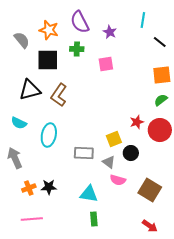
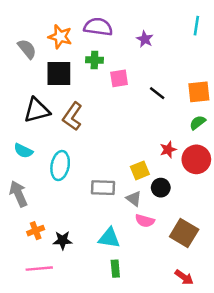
cyan line: (143, 20) -> (196, 26), moved
purple semicircle: (80, 22) -> (98, 27), turned 125
purple star: (110, 32) -> (145, 39), moved
black line: (160, 42) -> (157, 93), moved
pink square: (106, 64) -> (119, 78), moved
black star: (49, 187) -> (63, 240), moved

